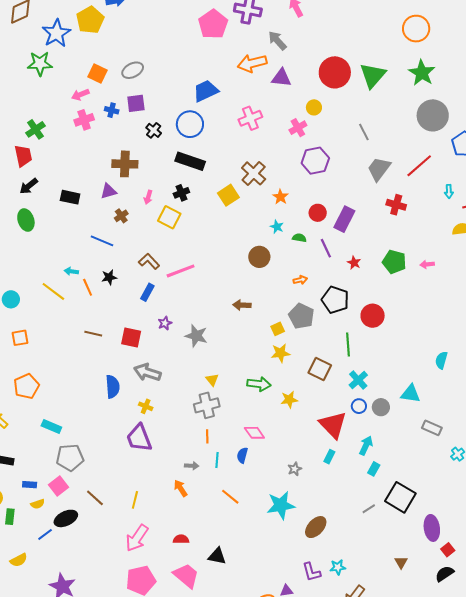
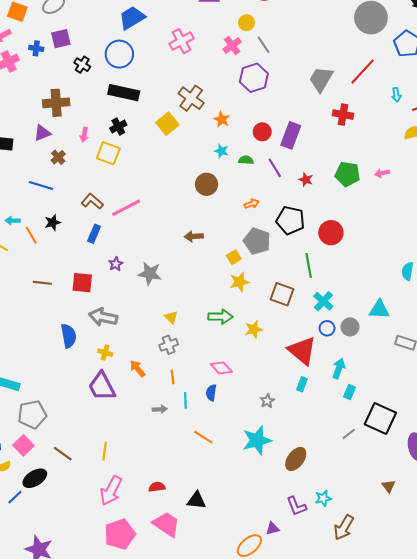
gray line: (364, 132) -> (263, 45), moved
gray cross: (207, 405) -> (169, 345), size x0.7
orange arrow: (181, 488) -> (138, 369), moved

